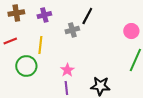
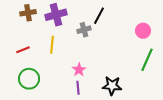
purple cross: (44, 15) -> (56, 15), size x1.5
red line: (10, 41) -> (23, 50), moved
green circle: (26, 66) -> (29, 79), moved

